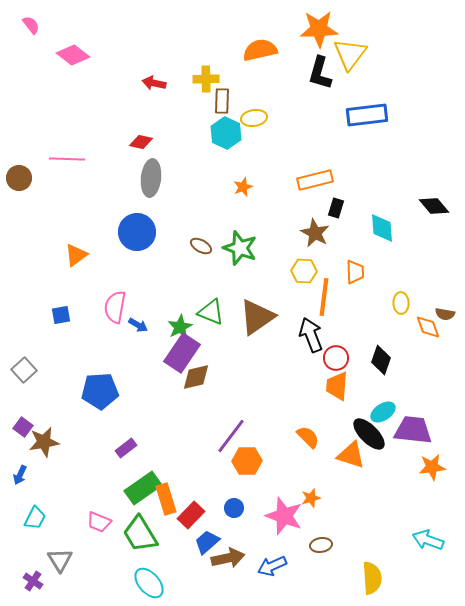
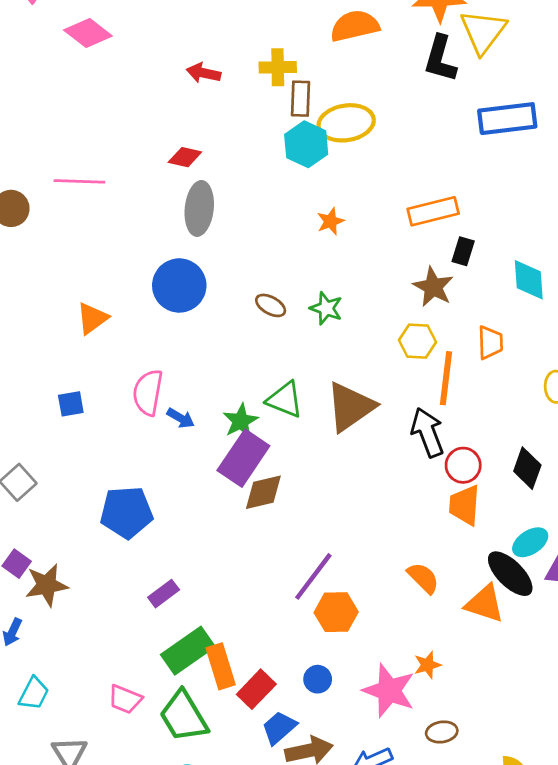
yellow ellipse: (254, 118) -> (346, 123), size x1.5
green star: (240, 248) -> (326, 308), size x0.7

